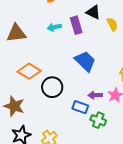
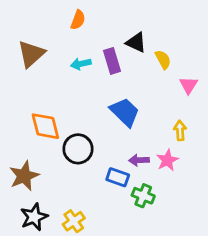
brown triangle: (16, 33) -> (31, 54), moved, turned -35
orange diamond: (29, 71) -> (45, 126), turned 45
brown star: (14, 106) -> (24, 176), turned 30

